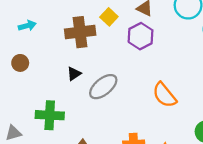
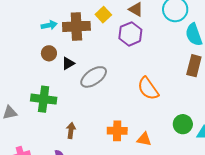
cyan arrow: (27, 26) -> (49, 25), moved
brown circle: (20, 63) -> (49, 53), moved

